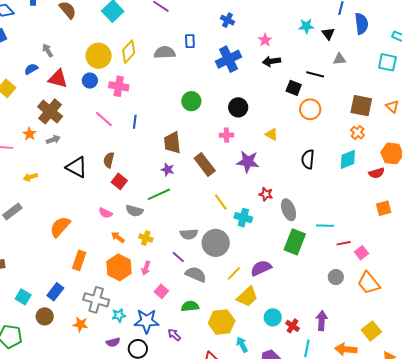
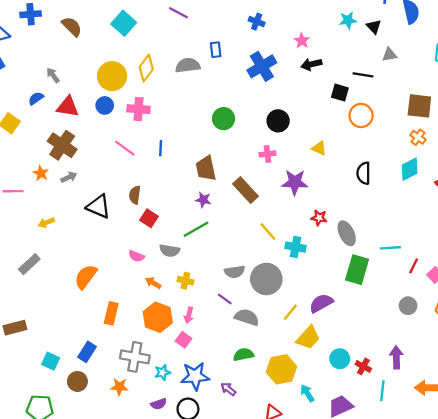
red line: (344, 243) -> (414, 266), turned -48
pink square: (161, 291) -> (183, 340), moved

